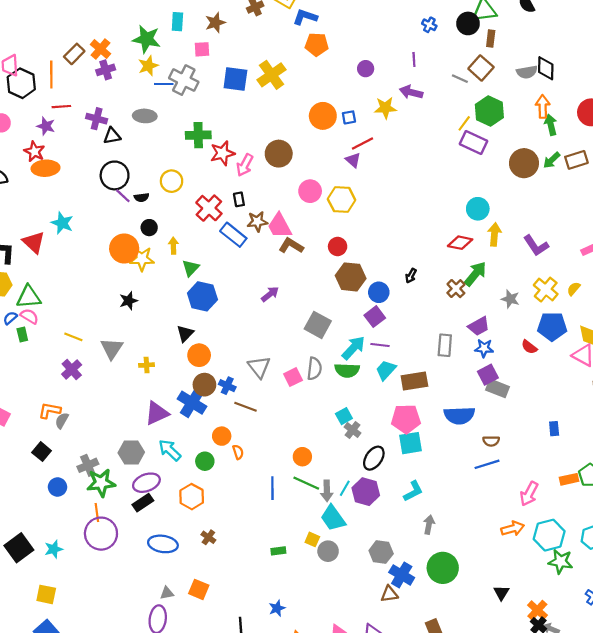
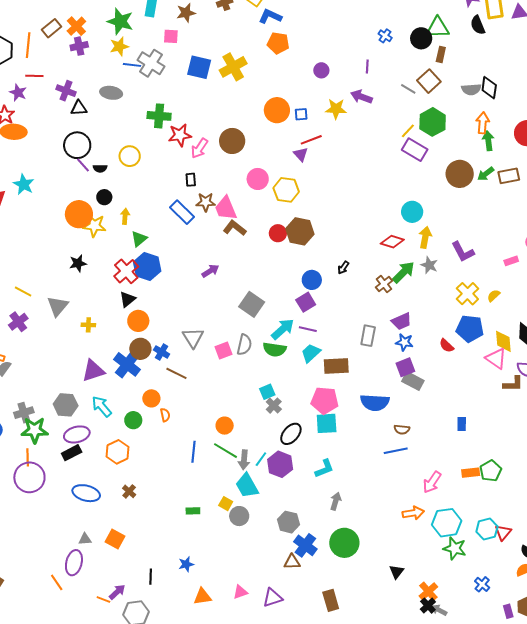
red cross: (209, 208) -> (126, 271), moved
brown hexagon: (351, 277) -> (300, 231), moved
gray star: (510, 299) -> (429, 265), moved

